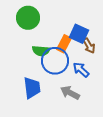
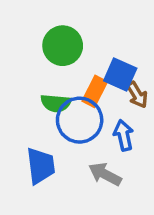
green circle: (28, 18) -> (63, 46), moved
blue arrow: (81, 70) -> (124, 135), turned 36

